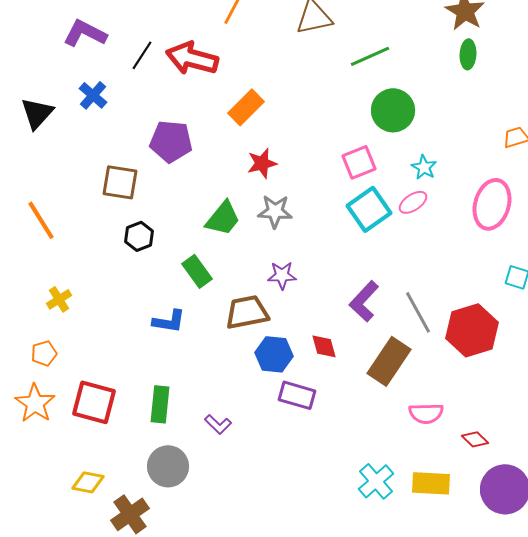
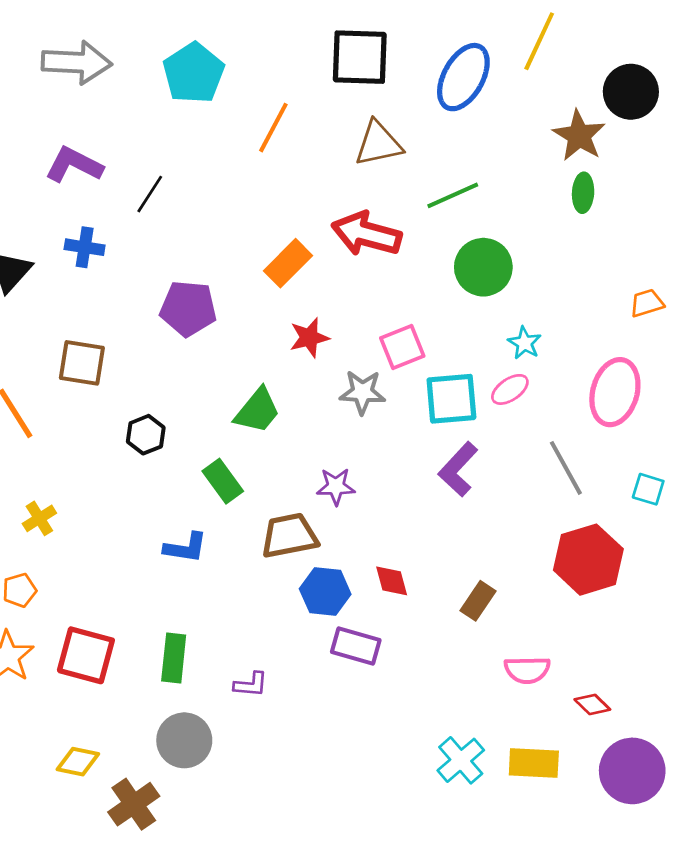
red arrow: (192, 58) -> (366, 234), moved
blue cross: (93, 95) -> (85, 247), turned -32
pink square: (359, 162) -> (402, 347), moved
brown square: (120, 182) -> (82, 363), moved
cyan square: (369, 209) -> (451, 399), turned 30
gray star: (275, 211) -> (362, 392), moved
purple L-shape: (364, 301) -> (458, 469), moved
gray line: (418, 312) -> (566, 468), moved
brown rectangle: (389, 361) -> (478, 601), size x0.6
purple L-shape: (218, 424) -> (251, 685), turned -40

